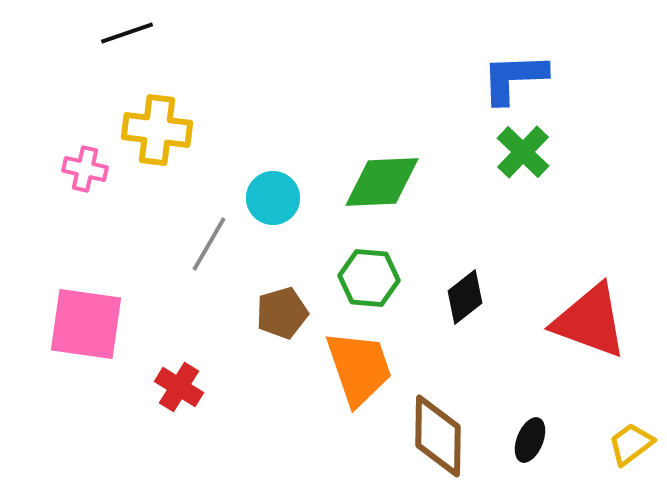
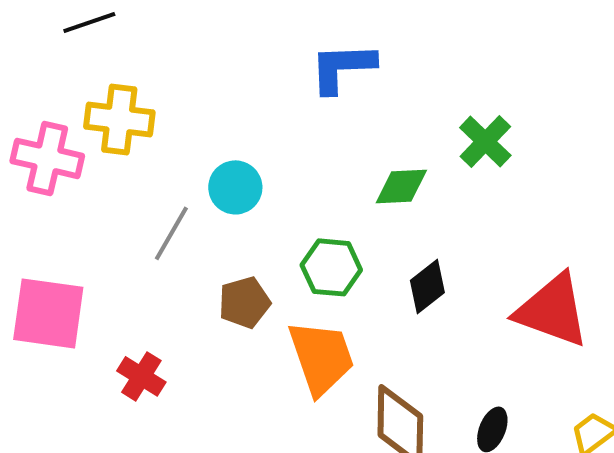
blue L-shape: (514, 78) -> (342, 67), moved
pink cross: (85, 169) -> (47, 158), size x1.6
green diamond: (382, 182) -> (401, 186), moved, size x0.7

